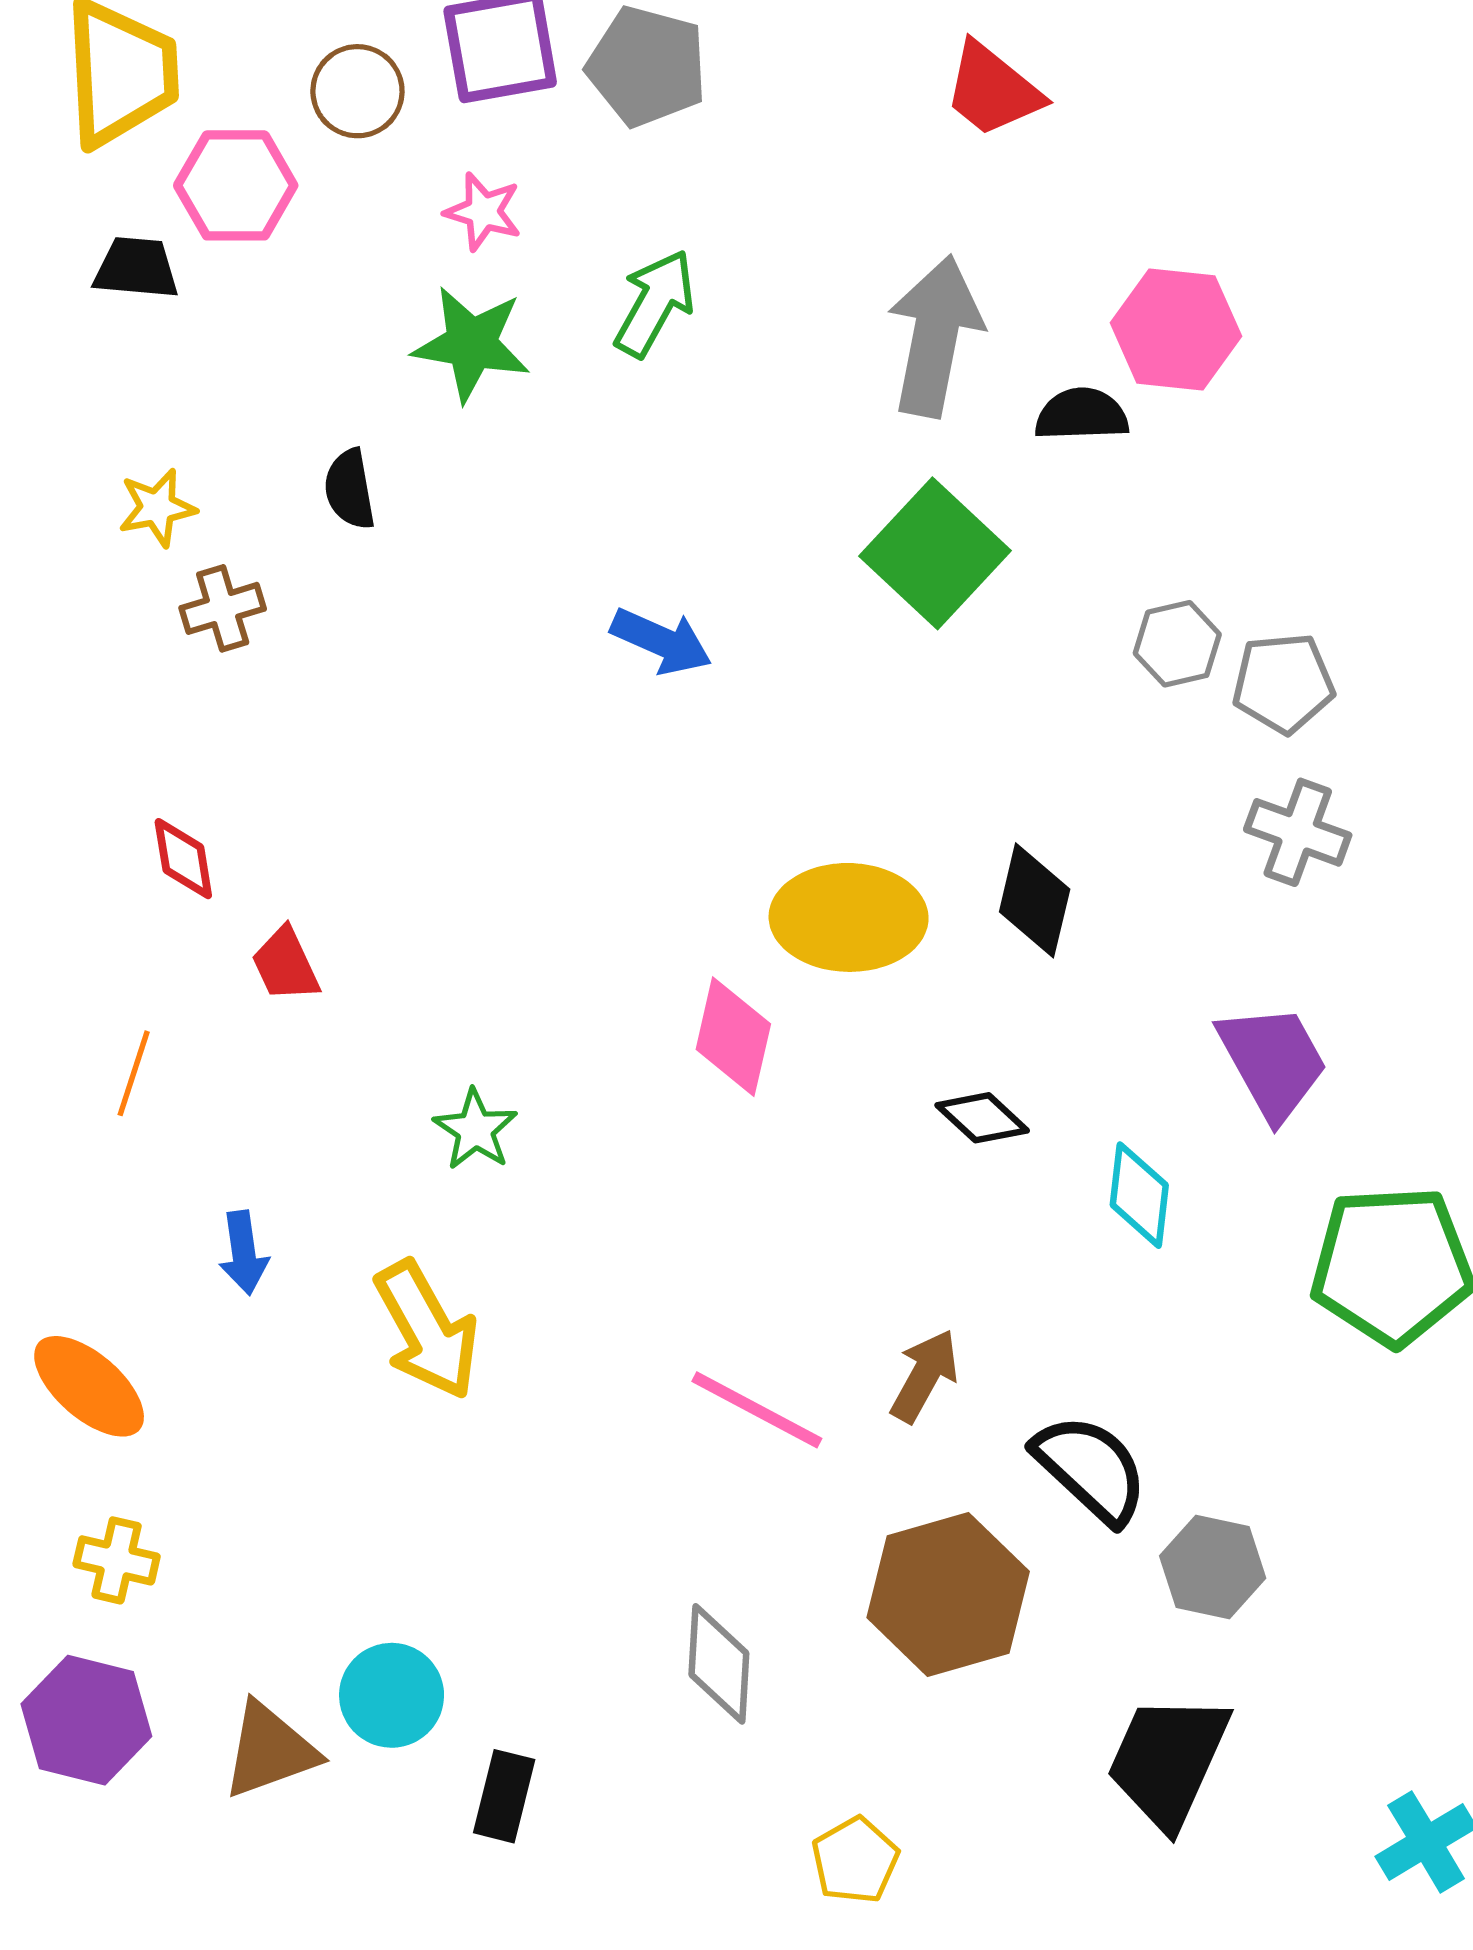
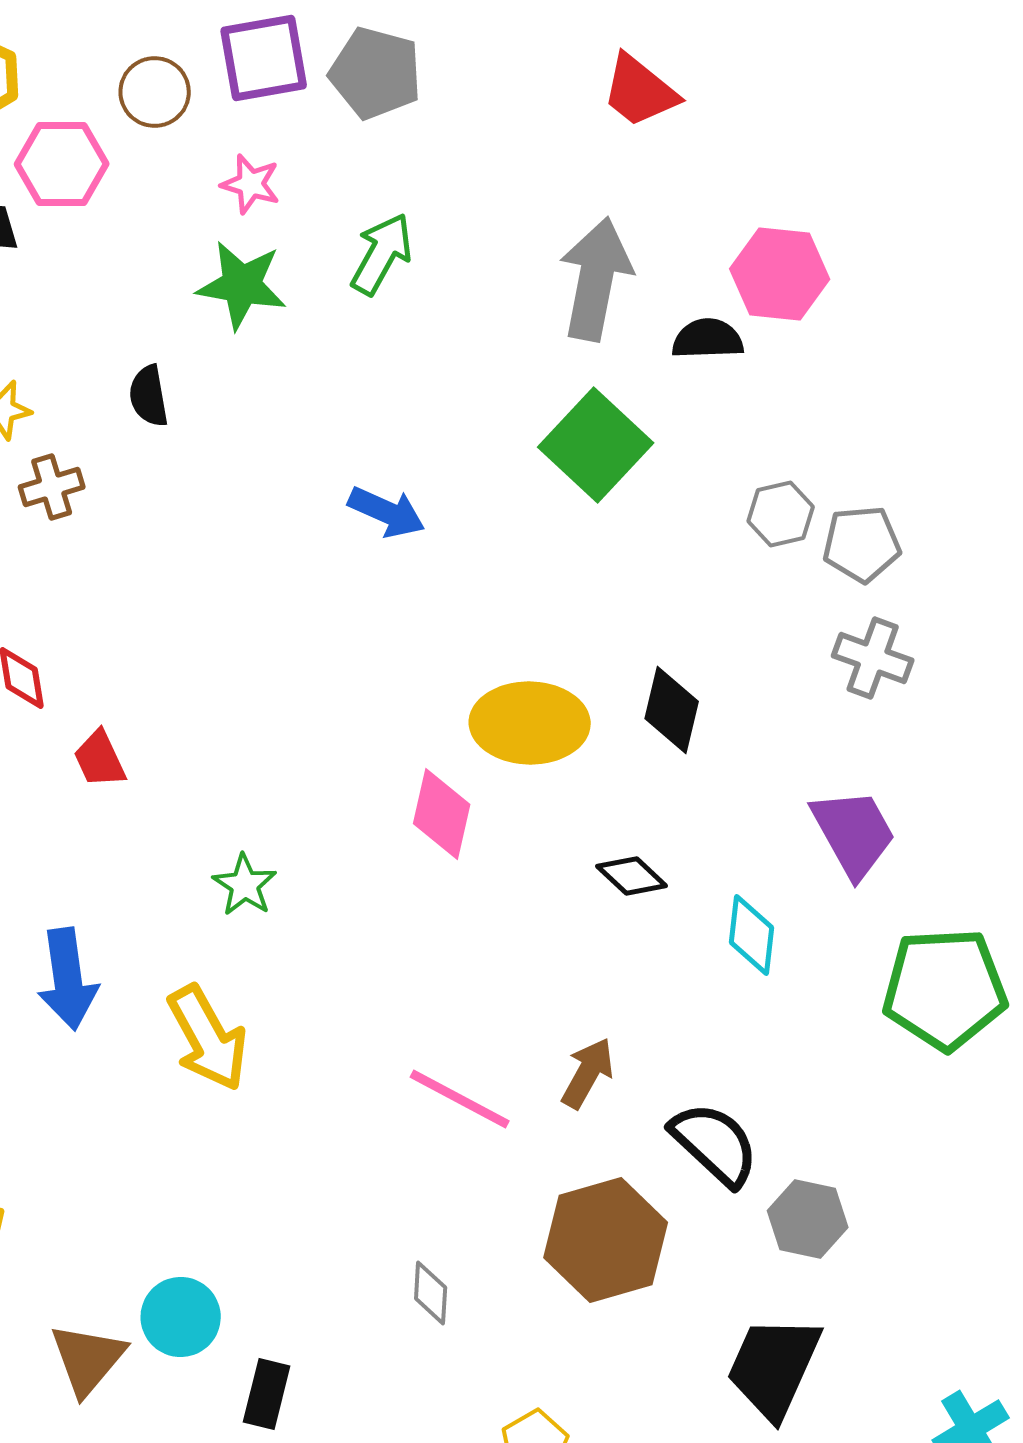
blue arrow: (244, 1253) -> (68, 979), size x1.6
gray diamond: (719, 1664) -> (431, 1293), size x0.7
brown triangle: (270, 1750) -> (88, 1359), turned -30

